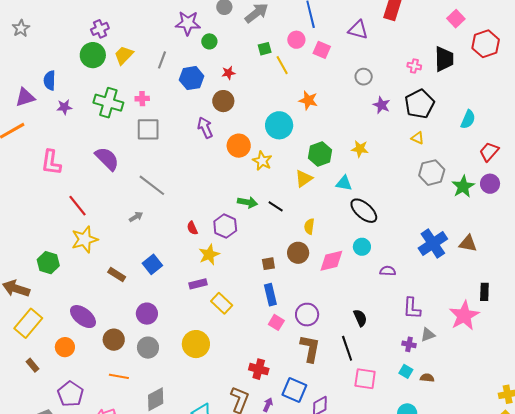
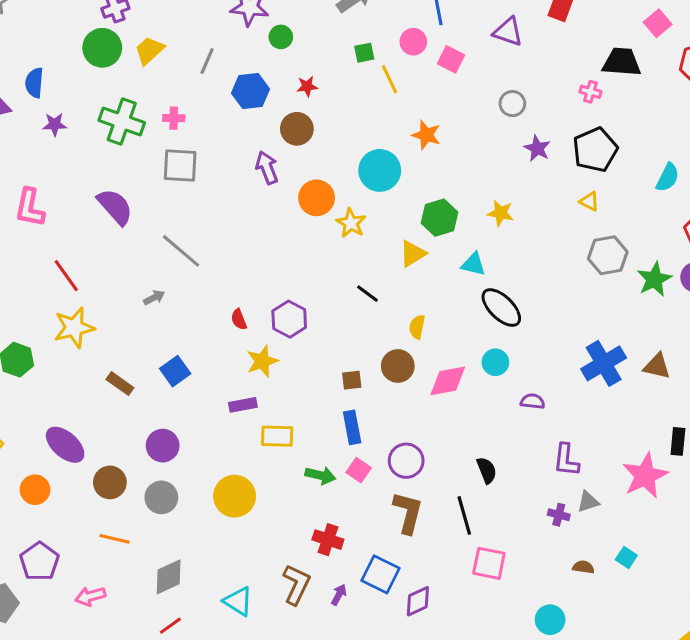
black trapezoid: (444, 59) -> (622, 62), moved, turned -88
green arrow: (247, 202) -> (320, 475), moved
yellow rectangle: (222, 303) -> (277, 436), turned -45
cyan square: (406, 371) -> (626, 558), moved

